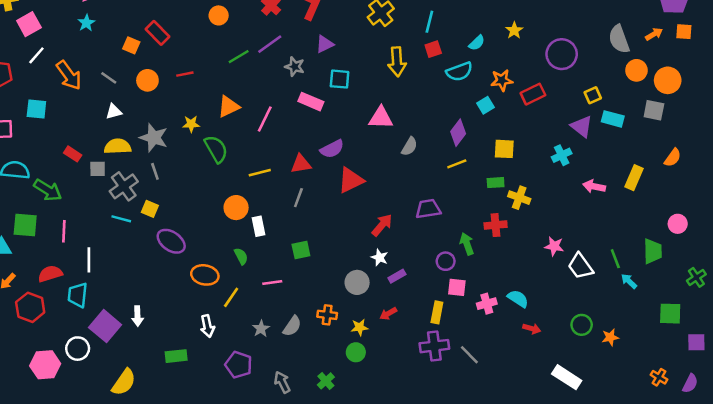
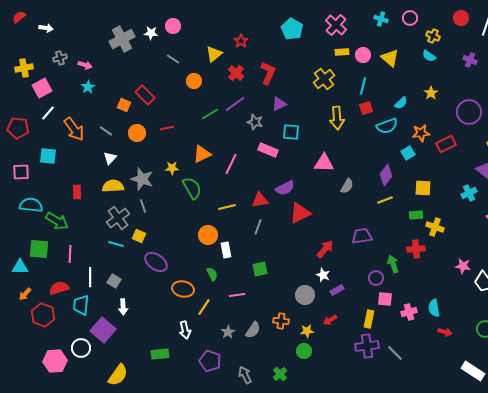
white triangle: (114, 112) -> (110, 158), turned -32
red rectangle: (73, 154) -> (77, 192), turned 56
gray square: (98, 169) -> (114, 281), moved, turned 32
cyan semicircle: (518, 299) -> (434, 308), turned -132
white arrow: (137, 316) -> (123, 307), moved

